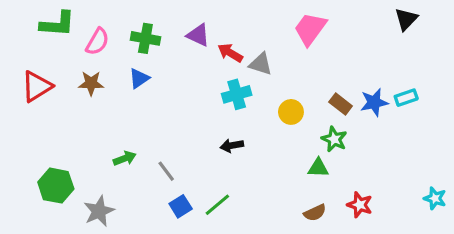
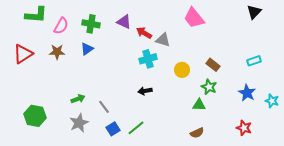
pink trapezoid: (310, 29) -> (194, 18), turned -75
blue star: (374, 102) -> (247, 93), moved, turned -30
cyan star: (435, 198) -> (272, 101), moved
red star: (360, 205) -> (244, 128), moved
gray star: (99, 211) -> (79, 123), moved

